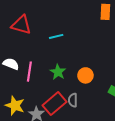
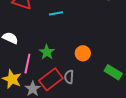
pink line: (29, 72) -> (27, 64), moved
green star: (58, 72) -> (47, 52), moved

